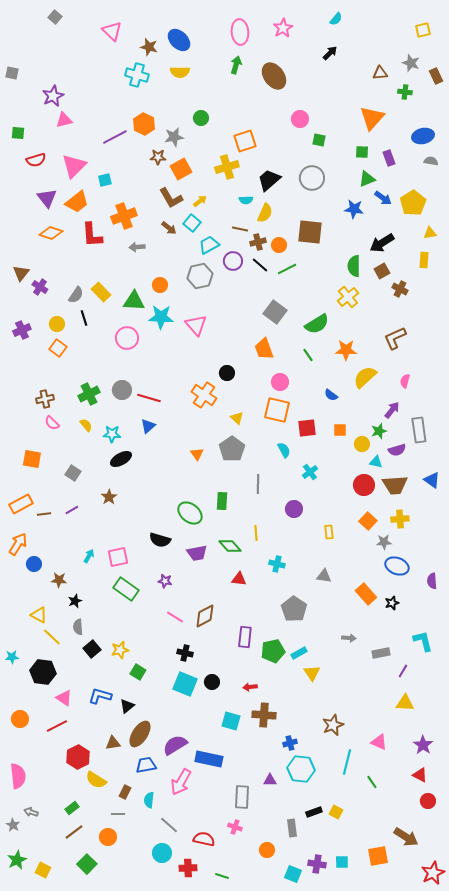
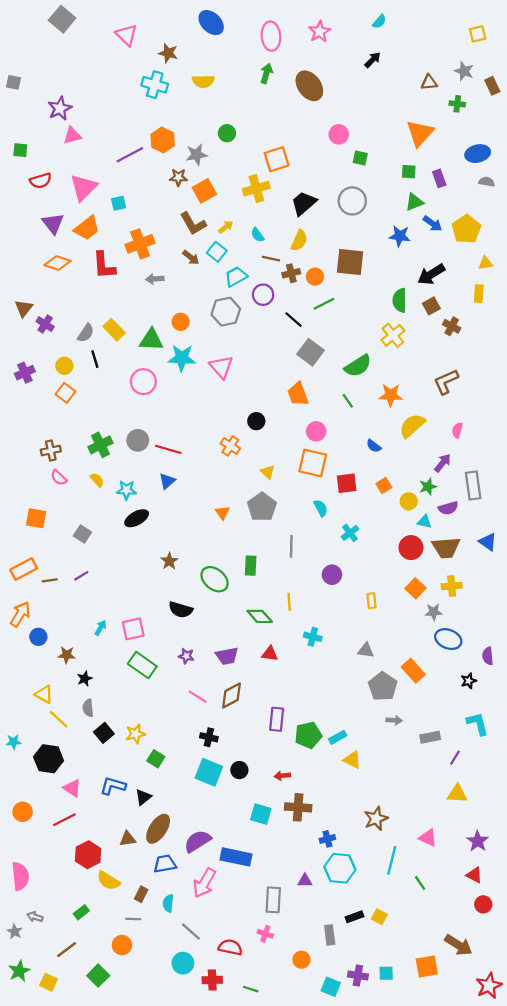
gray square: (55, 17) -> (62, 19), size x1.6
blue ellipse: (179, 40) -> (211, 23), moved
cyan semicircle: (246, 200) -> (257, 235), moved, turned 56
black line: (260, 265) -> (294, 320), moved
orange cross: (204, 395) -> (230, 446), size x0.7
orange square: (340, 430) -> (384, 485), turned -32
brown star: (109, 497) -> (169, 561), moved
purple trapezoid: (197, 553) -> (227, 656), moved
black star: (392, 603) -> (469, 681), moved
gray pentagon: (294, 609) -> (383, 686), moved
yellow triangle: (312, 673) -> (352, 760), turned -30
brown line: (74, 832) -> (67, 950), moved

